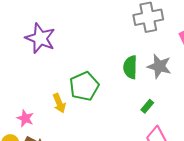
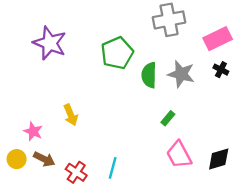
green pentagon: (84, 86) -> (117, 53), moved

